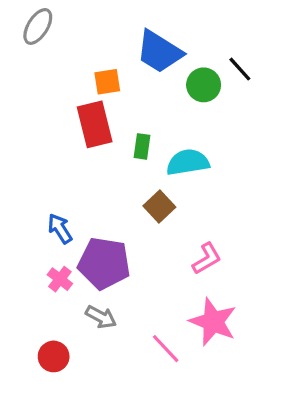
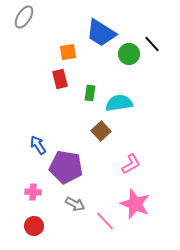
red rectangle: (95, 124) -> (60, 79), size x0.7
pink cross: (60, 279) -> (33, 192), moved, turned -35
gray arrow: (101, 317) -> (75, 204), moved

